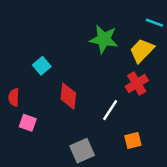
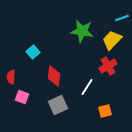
cyan line: (154, 23) -> (122, 18), turned -40
gray square: (82, 151) -> (58, 105), moved

